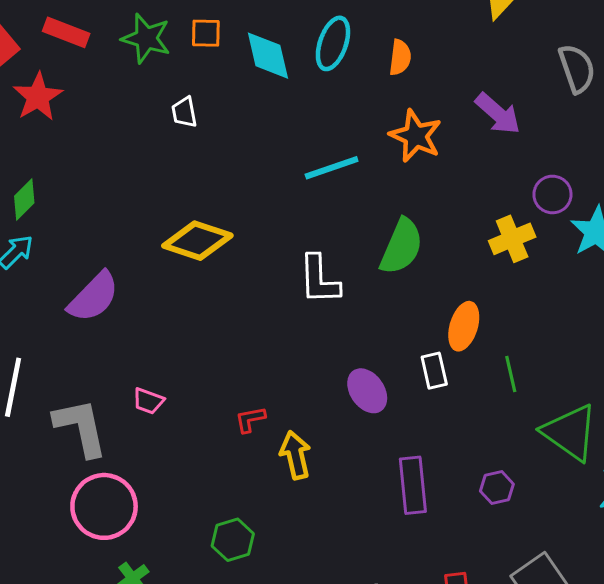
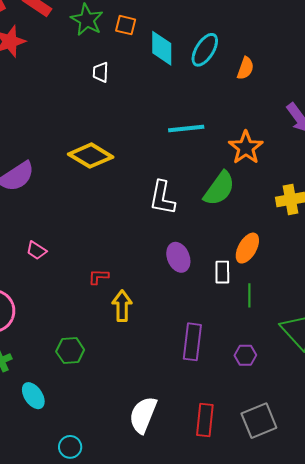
orange star: (416, 136) -> (246, 148), moved
green line: (511, 374) -> (249, 295), moved
purple ellipse: (367, 391) -> (178, 257), moved

